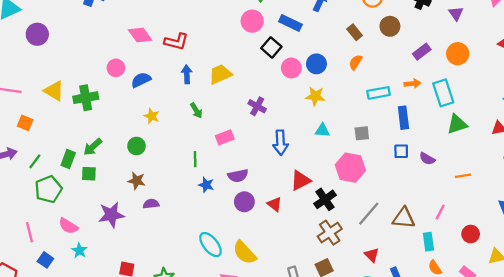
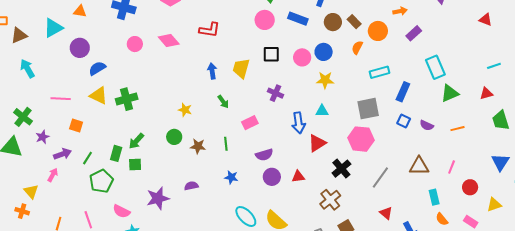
brown circle: (390, 26) -> (333, 22), moved
red L-shape: (176, 42) -> (210, 30), moved
black square: (271, 47) -> (271, 54), moved, turned -36
orange circle: (458, 54) -> (378, 31), moved
pink circle: (116, 68) -> (135, 44), moved
yellow trapezoid: (220, 74) -> (241, 68), turned -45
blue semicircle: (141, 80) -> (97, 68), moved
orange arrow: (412, 84) -> (400, 11), moved
blue rectangle: (403, 118) -> (403, 92), turned 36
cyan triangle: (322, 130) -> (322, 111), moved
gray square: (362, 133) -> (368, 109), size x1.6
blue square: (401, 151) -> (404, 121), turned 32
orange line: (463, 176) -> (458, 129), moved
red triangle: (301, 180) -> (317, 143), moved
brown star: (137, 181) -> (198, 146), moved
blue star: (206, 185) -> (231, 177), moved
red triangle: (275, 204) -> (298, 177), turned -40
pink line: (440, 212) -> (452, 167), moved
brown triangle: (404, 218) -> (419, 166), moved
brown cross: (330, 233) -> (330, 200), moved

